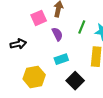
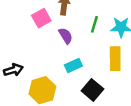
black arrow: (18, 44) -> (13, 70), moved

